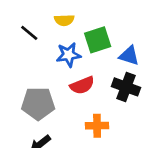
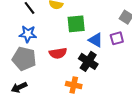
blue star: (69, 55) -> (28, 34), moved
orange cross: (97, 126) -> (74, 85), moved

